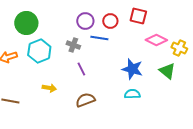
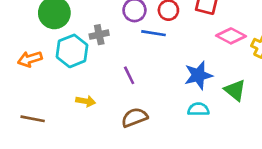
gray cross: (73, 45) -> (99, 35), moved, turned -32
blue star: (132, 69) -> (198, 75), turned -30
green triangle: (167, 71) -> (235, 90), moved

